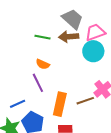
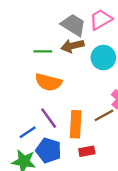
pink trapezoid: (95, 32) -> (101, 20), moved
orange semicircle: (43, 64) -> (48, 82), size x1.6
purple line: (38, 83) -> (49, 118), moved

